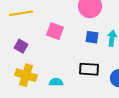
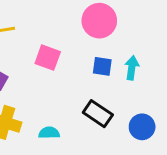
black rectangle: (89, 69) -> (98, 114), turned 30

